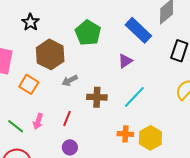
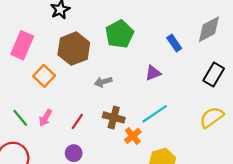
blue rectangle: (138, 30) -> (174, 43), size x0.6
gray arrow: (70, 80) -> (103, 82), moved
brown cross: (97, 97) -> (114, 117), moved
orange cross: (125, 134) -> (133, 136), moved, turned 35

